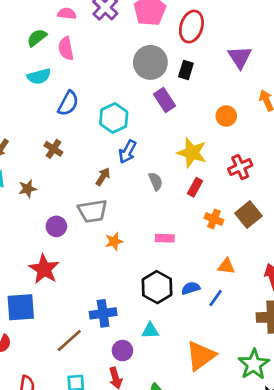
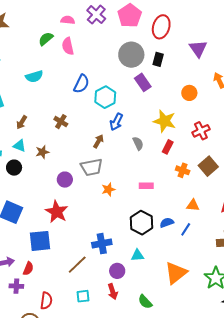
cyan semicircle: (39, 76) -> (34, 76), moved
blue semicircle: (68, 103) -> (81, 84), moved

